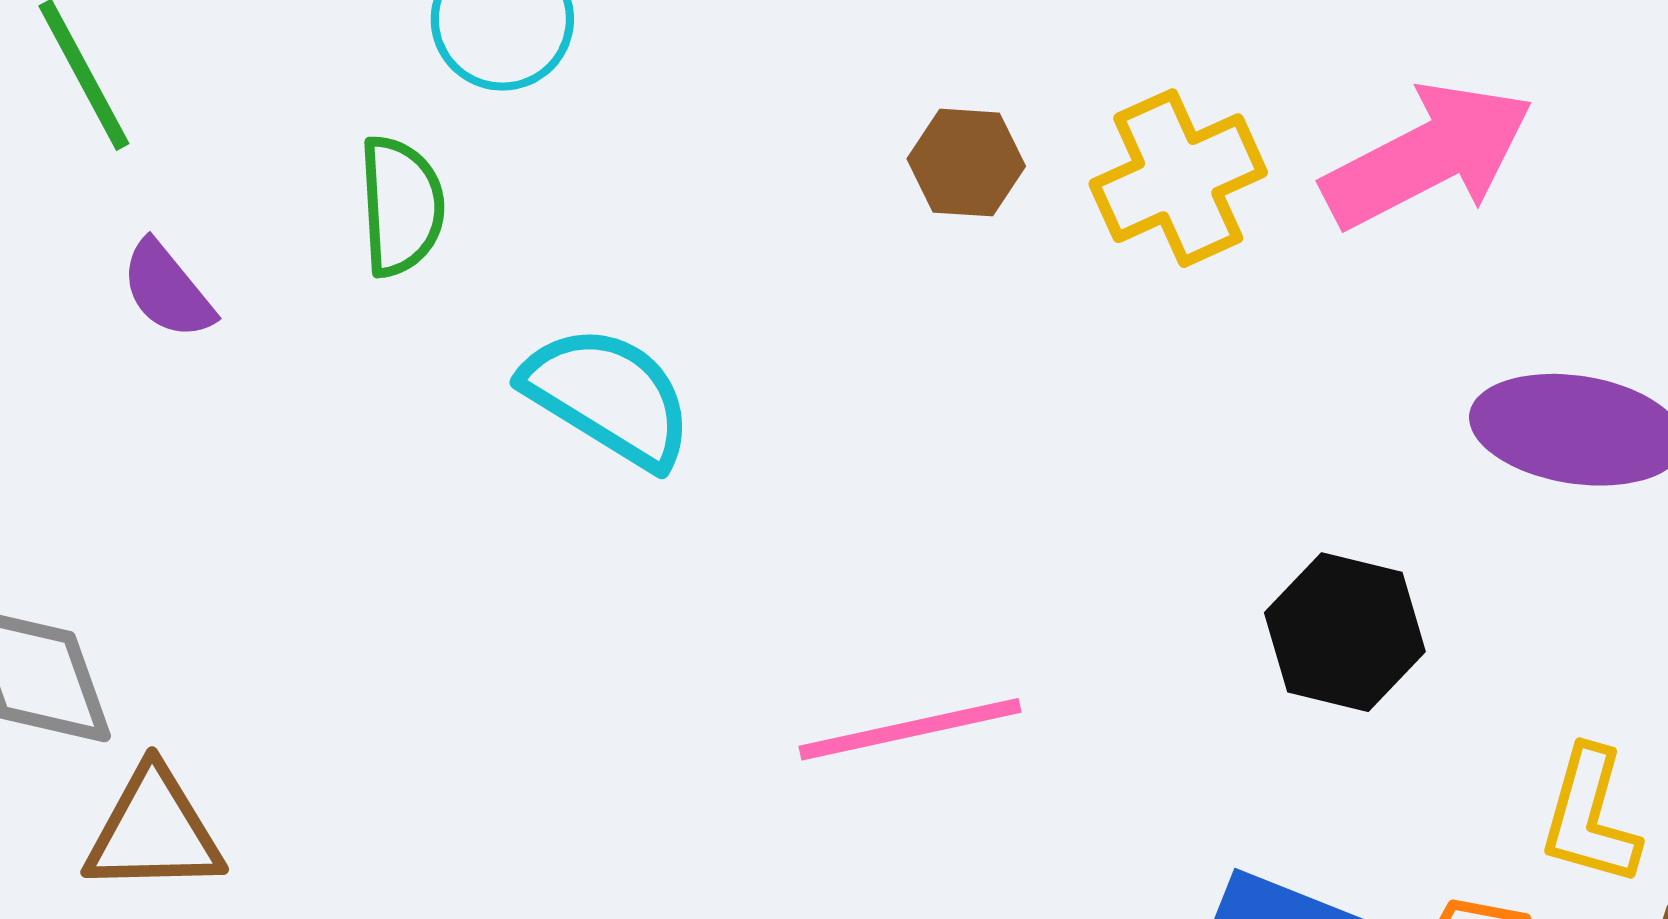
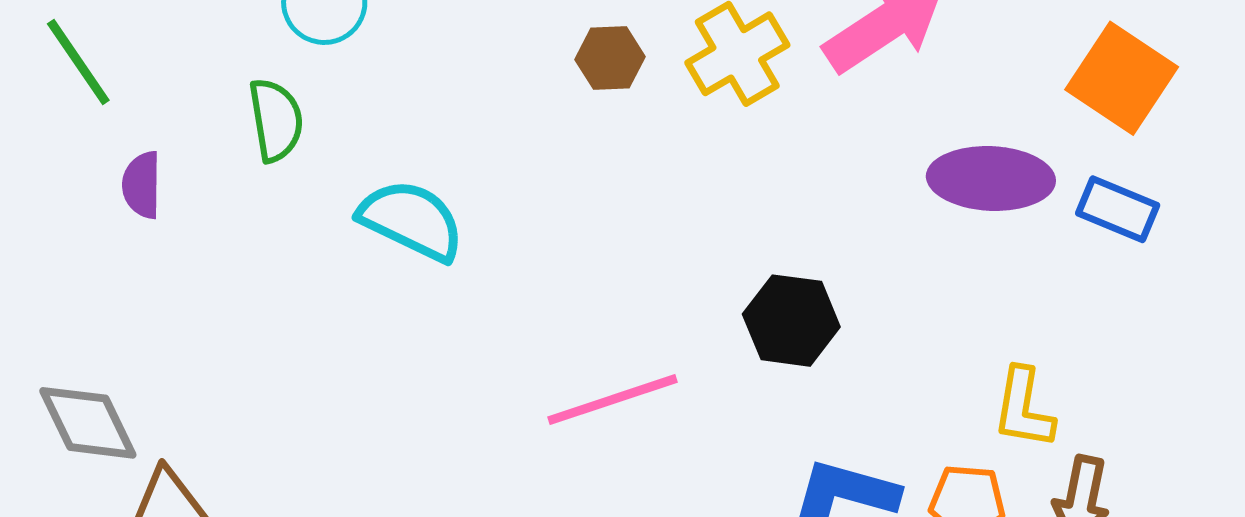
purple semicircle: (167, 290) -> (142, 185), turned 46
black hexagon: (1345, 632) -> (791, 321), moved

